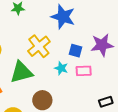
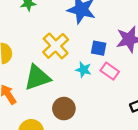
pink rectangle: (84, 71) -> (110, 71), turned 42

